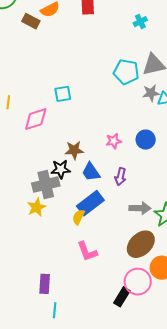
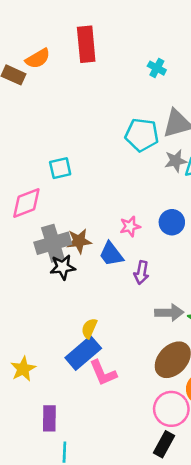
cyan cross: (140, 22) -> (157, 68), turned -32
blue trapezoid: (91, 172) -> (111, 254), moved
gray cross: (46, 184) -> (53, 243), moved
blue rectangle: (90, 203) -> (83, 353), moved
yellow star: (37, 207) -> (23, 369), moved
black rectangle: (122, 297) -> (164, 444), moved

